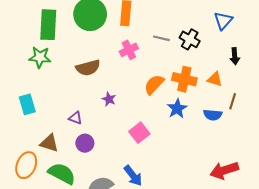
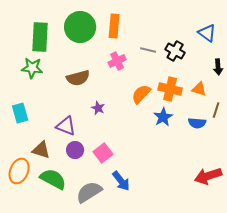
blue triangle: (223, 21) -> (207, 33), turned -36
purple triangle: (75, 118) -> (66, 126), size x1.5
pink square: (139, 133) -> (103, 153), moved

